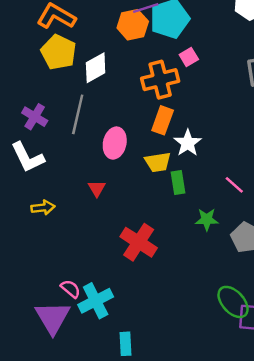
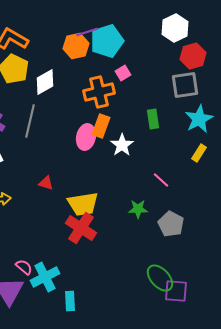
pink ellipse: (115, 143) -> (86, 137), moved
yellow trapezoid: (158, 162) -> (83, 204), moved, size x1.4
green rectangle: (178, 182) -> (153, 119), moved
red triangle: (97, 188) -> (46, 183), turned -42
cyan rectangle: (125, 344) -> (70, 301), moved

